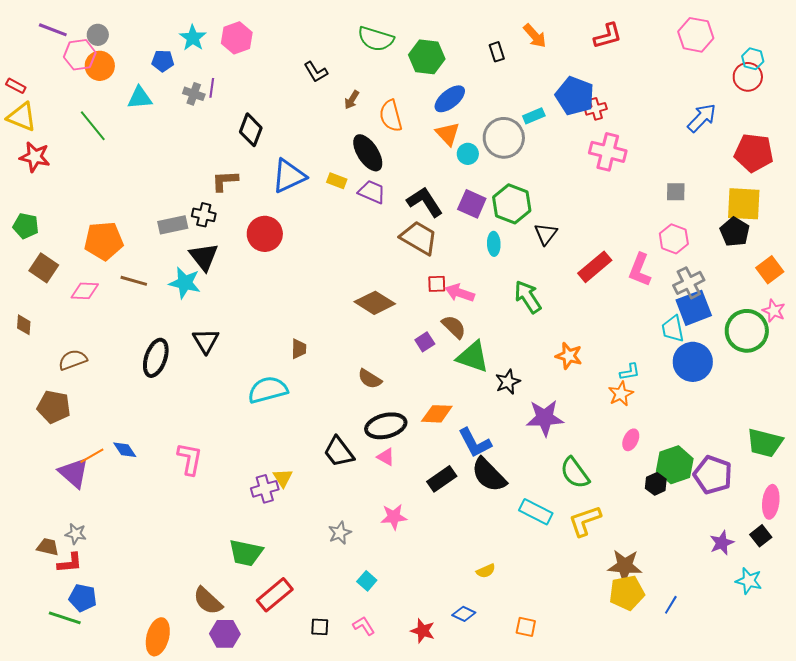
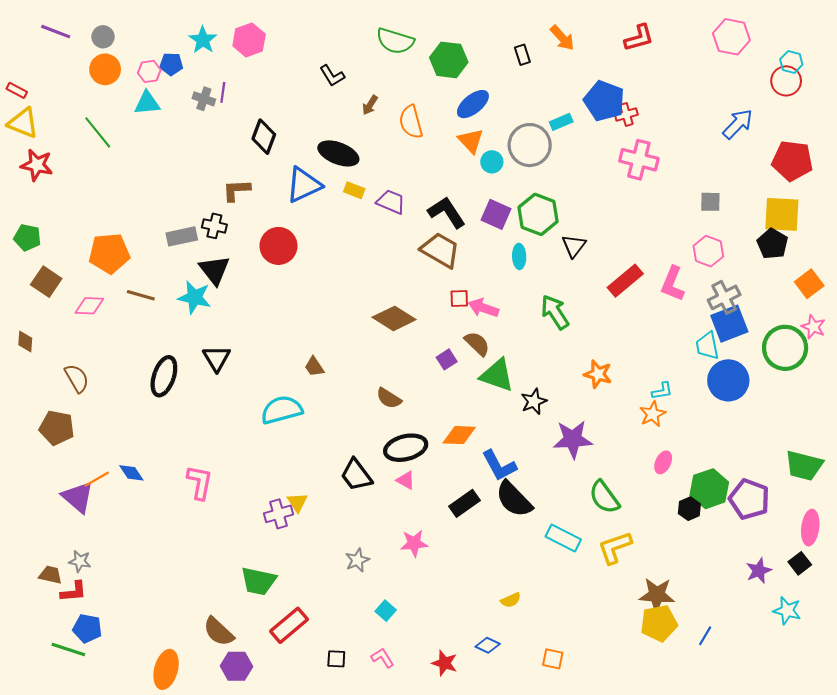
pink hexagon: (80, 55) -> (149, 71), moved, size x0.7
black ellipse: (368, 153) -> (338, 153), moved, turned -36
brown trapezoid: (299, 349) -> (314, 367), turned 145
brown semicircle: (73, 360) -> (77, 378), turned 80

